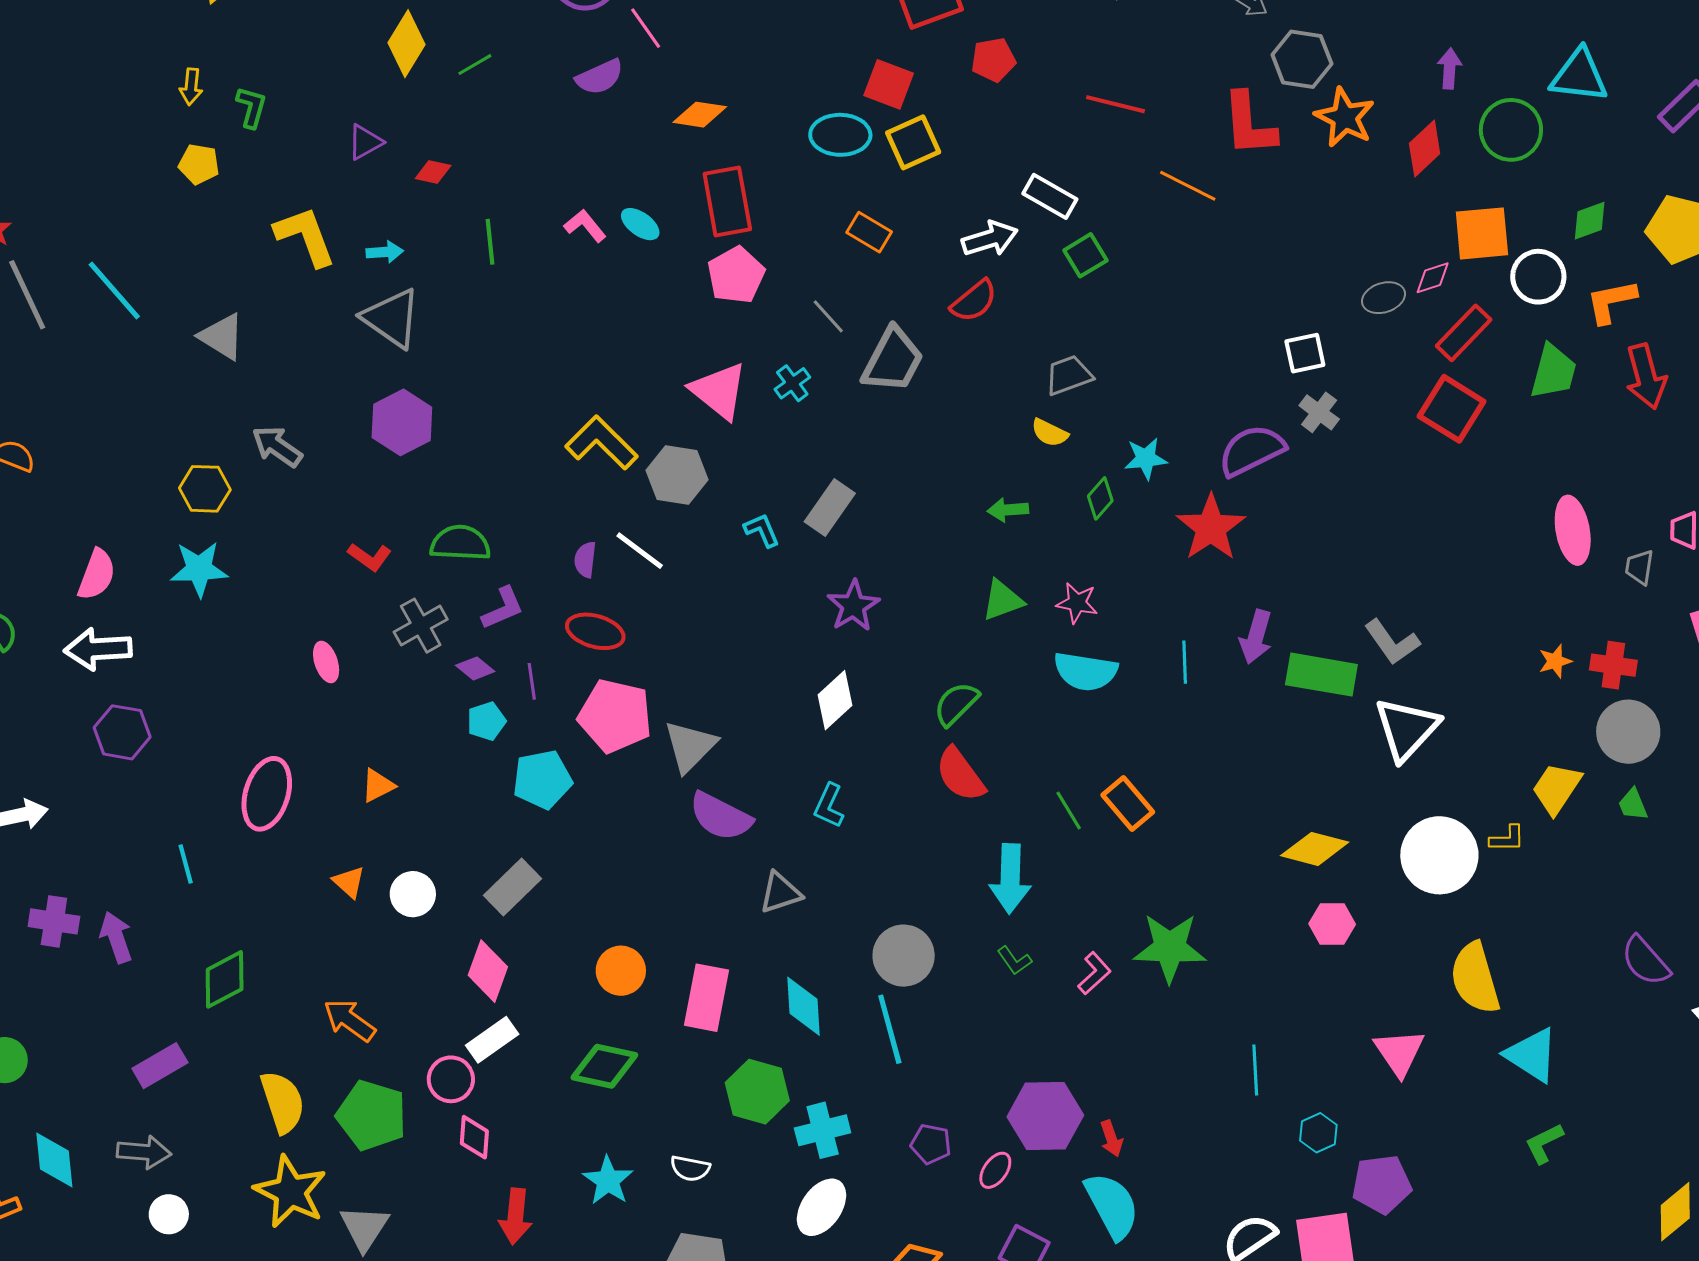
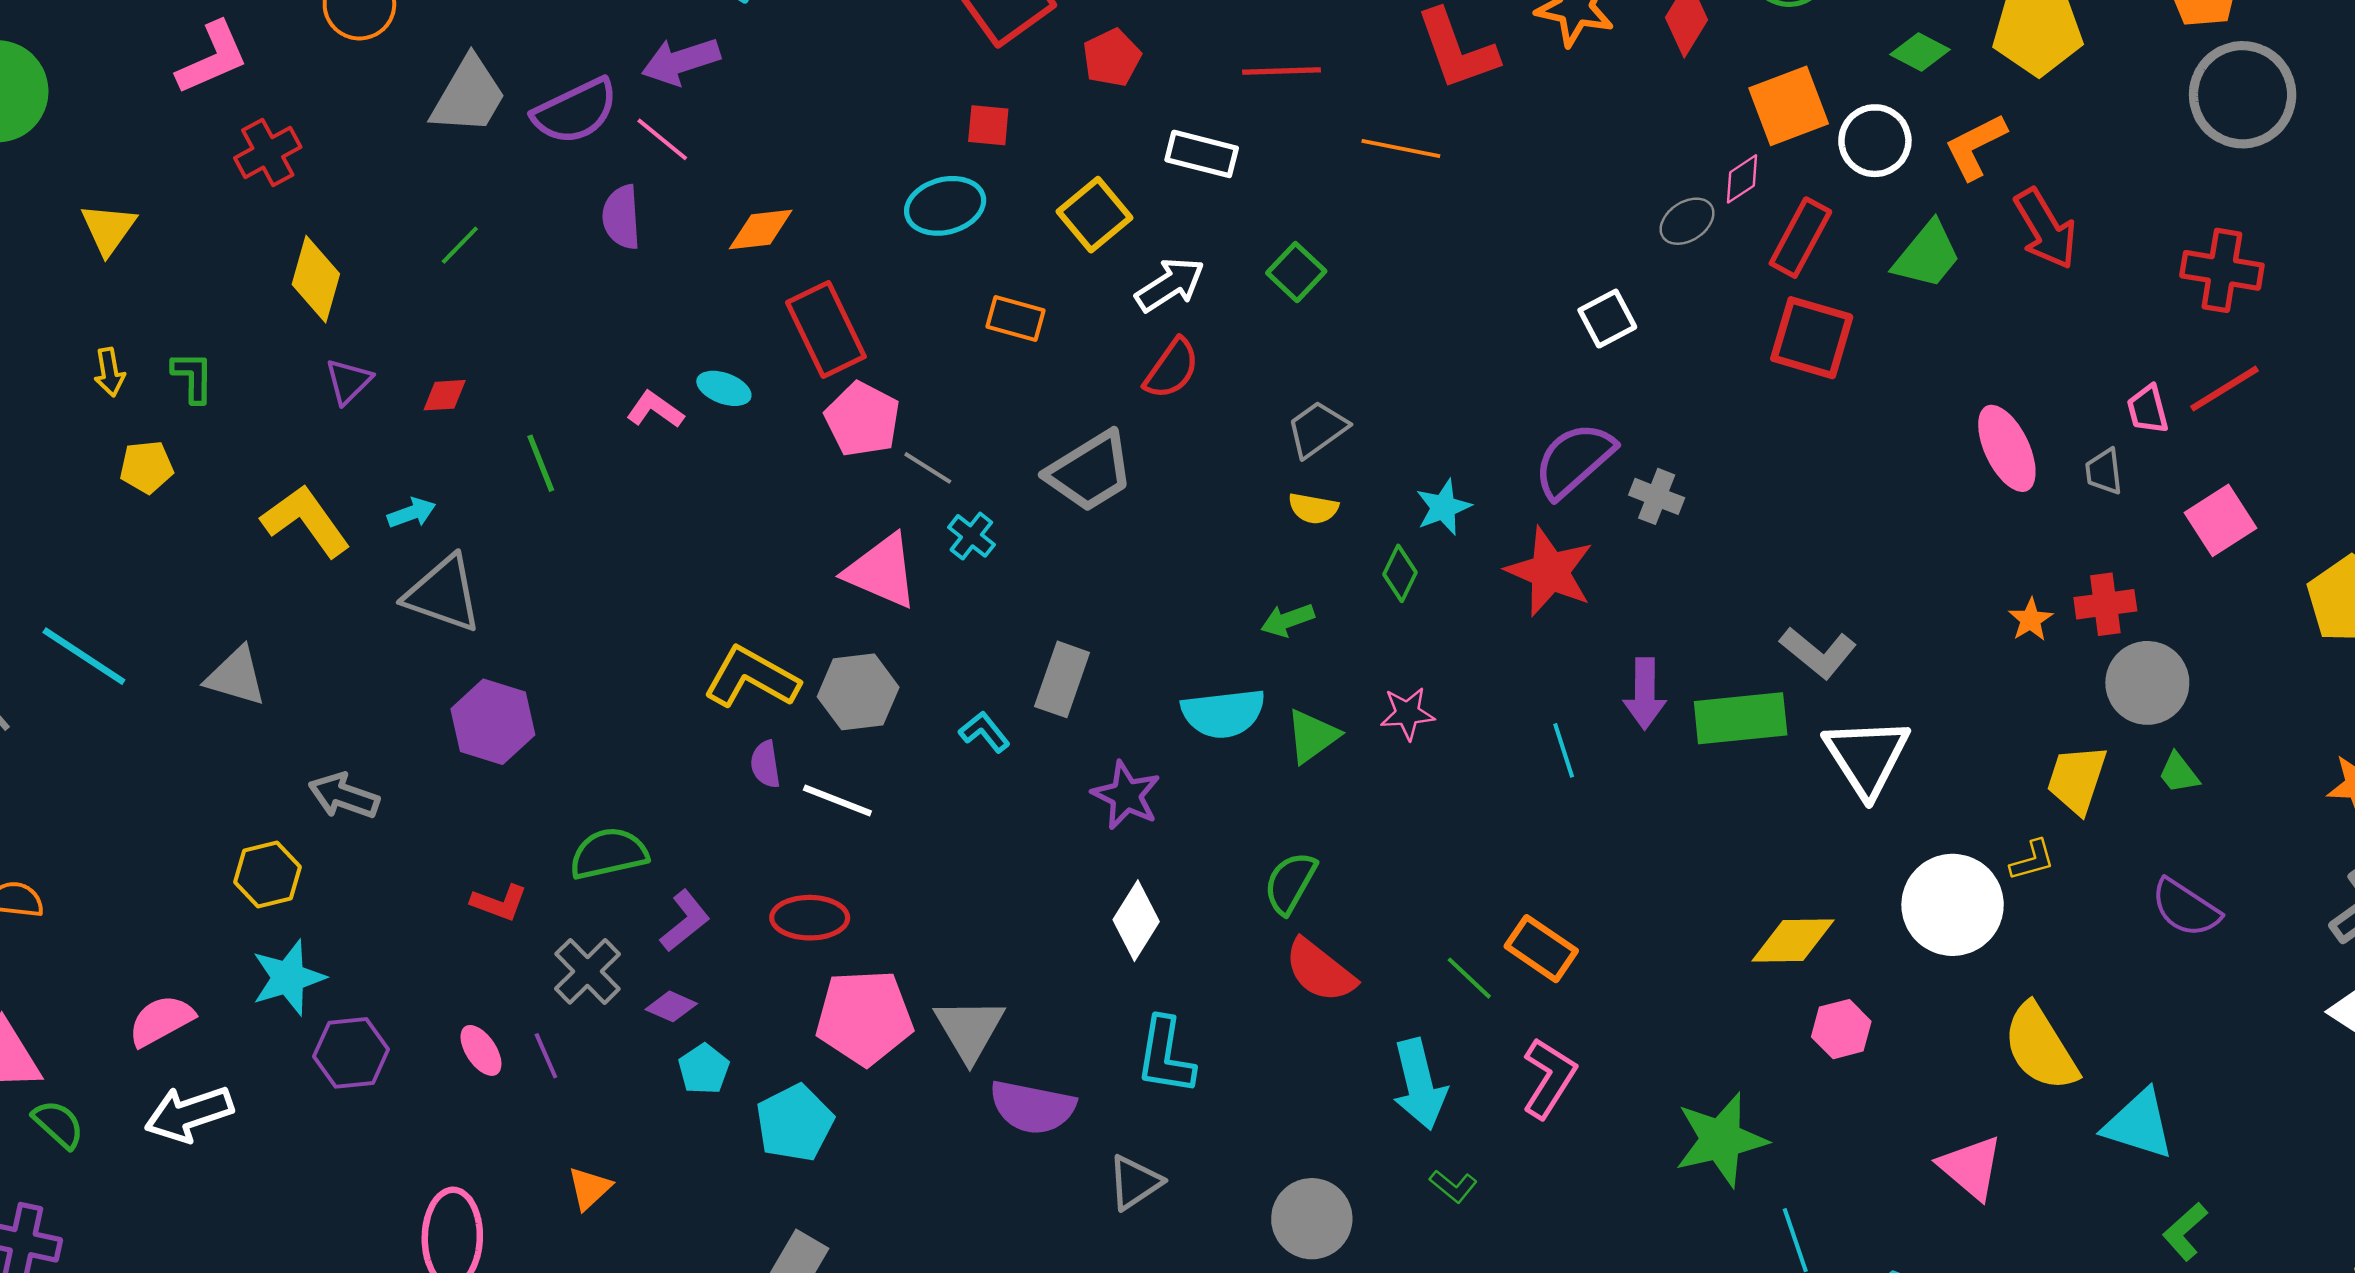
yellow diamond: (407, 44) -> (316, 279), moved
purple semicircle: (600, 77) -> (621, 217), turned 126
red square: (889, 84) -> (988, 125), size x0.7
yellow square: (913, 142) -> (1095, 215), moved
white rectangle: (1050, 196) -> (1202, 154), moved
green diamond: (1590, 221) -> (1920, 52), turned 63
gray line: (828, 316) -> (928, 468), moved
gray trapezoid: (893, 360) -> (1090, 471), turned 46
green trapezoid: (1553, 372) -> (1927, 255), turned 40
gray cross: (1319, 412) -> (1657, 496), moved
purple semicircle: (585, 560) -> (765, 764), moved
pink semicircle: (97, 575) -> (161, 1021), turned -124
cyan semicircle: (1086, 671) -> (1223, 713), moved
purple line: (532, 681) -> (546, 1056), moved
purple hexagon: (122, 732) -> (351, 1053), moved
cyan L-shape: (829, 806) -> (1165, 1056), size x1.4
green star: (1170, 948) -> (1721, 1140), moved
purple semicircle: (1645, 961) -> (2186, 908), moved
pink L-shape: (1094, 973) -> (1549, 1078), moved, size x1.4

